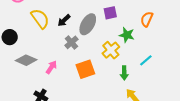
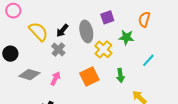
gray ellipse: (88, 24) -> (86, 31), turned -35
gray cross: (71, 42) -> (58, 50), moved
yellow cross: (111, 50) -> (103, 49), moved
green arrow: (124, 73) -> (120, 75), moved

